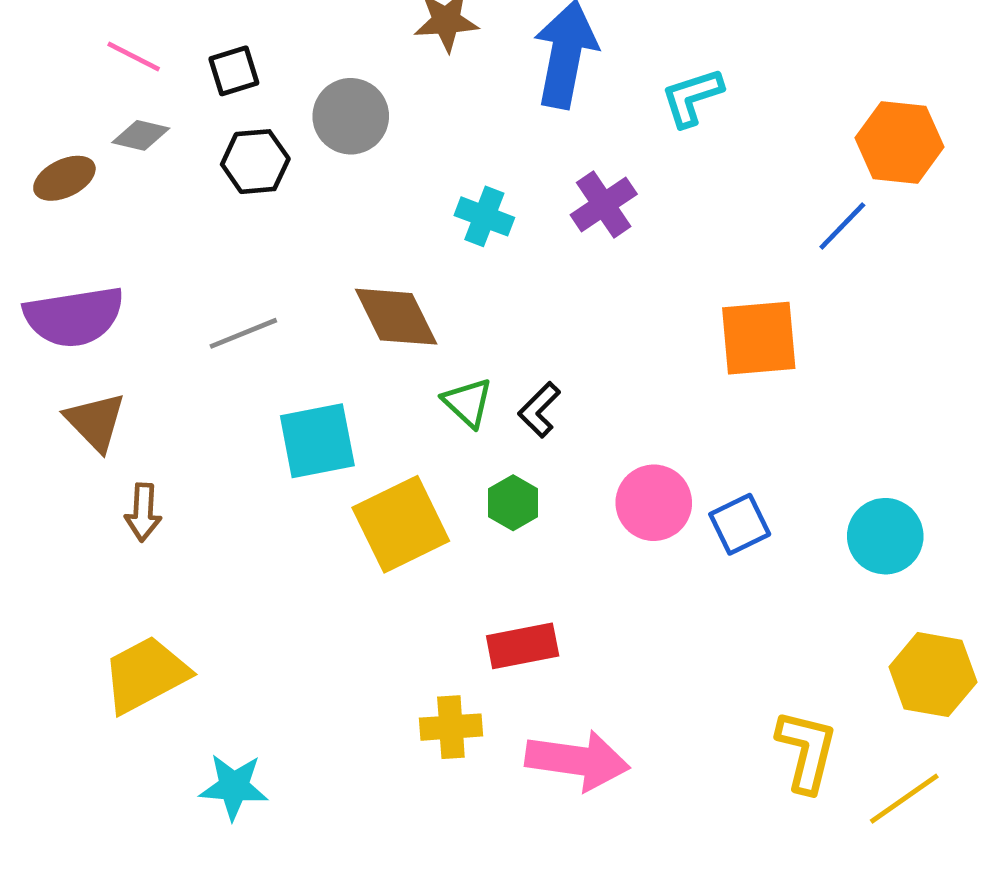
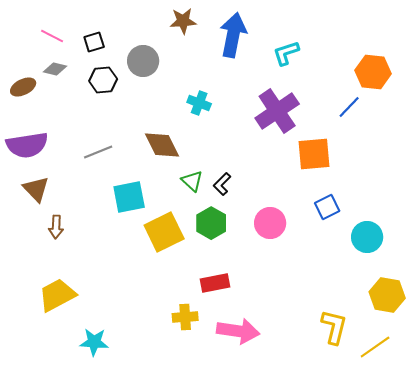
purple cross: (604, 205) -> (277, 111), moved, size x1.6
green hexagon: (513, 503) -> (211, 223), size x1.4
blue square: (740, 524) -> (327, 207), moved

